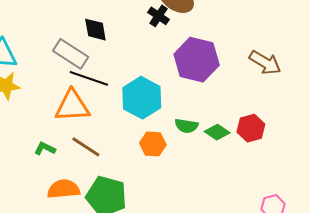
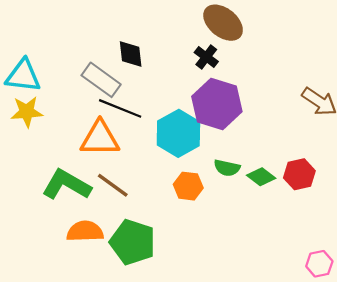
black cross: (159, 16) -> (206, 57), moved
purple hexagon: (197, 60) -> (217, 104), moved
green L-shape: (45, 149) -> (66, 185), size x2.0

